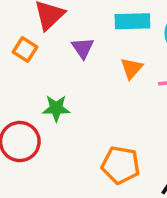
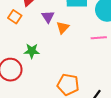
orange triangle: (132, 68) -> (63, 27), moved

